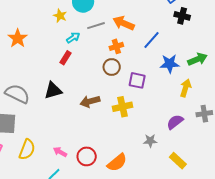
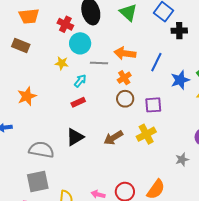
gray line: (96, 26) -> (99, 63), turned 36
orange star: (18, 38) -> (27, 96), turned 30
red rectangle: (65, 58) -> (78, 102), turned 48

